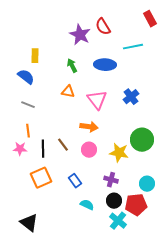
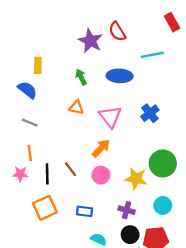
orange arrow: (89, 127) -> (101, 148), turned -54
blue rectangle: (75, 181) -> (85, 211), turned -48
cyan circle: (147, 184) -> (163, 205), moved

